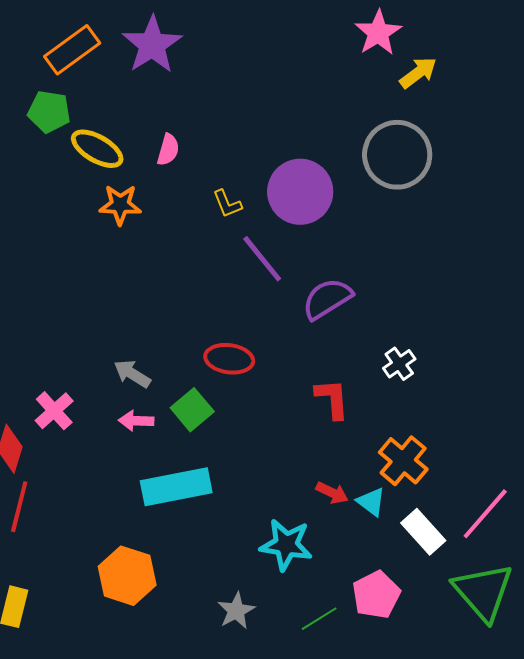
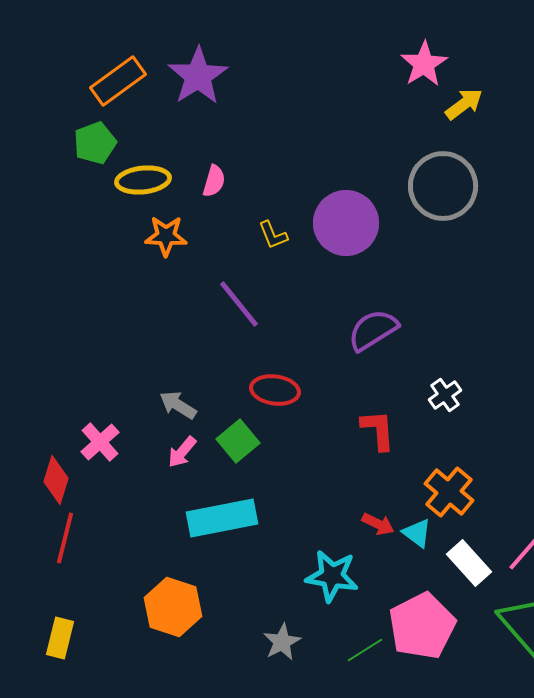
green pentagon: (49, 112) -> (95, 143), turned -30
yellow ellipse: (97, 149) -> (143, 180), turned -36
purple line: (262, 259) -> (239, 304), moved
pink arrow: (136, 421) -> (182, 452), turned -52
pink pentagon: (376, 595) -> (422, 626), size x1.4

